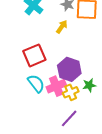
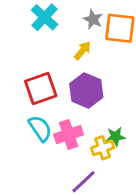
purple hexagon: (69, 69) -> (86, 91), moved
yellow cross: (71, 92) -> (103, 148), moved

